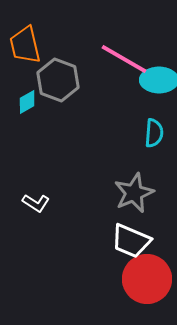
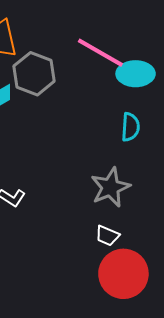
white trapezoid: (131, 241) -> (107, 236), size x0.6

